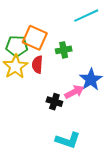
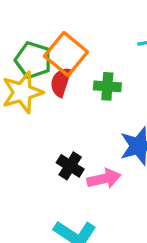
red semicircle: (37, 65) -> (61, 82), moved
pink arrow: (74, 92) -> (104, 179), moved

